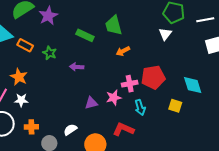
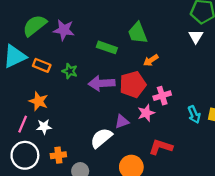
purple star: (48, 16) -> (64, 30), turned -30
purple arrow: (77, 67) -> (101, 83), size x1.6
red pentagon: (153, 77) -> (133, 84), moved
cyan arrow: (140, 107) -> (194, 115), moved
white semicircle: (70, 130) -> (101, 138), moved, size x1.5

